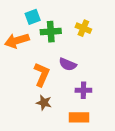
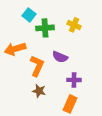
cyan square: (33, 17) -> (29, 15), turned -32
orange arrow: (17, 41) -> (15, 49), moved
orange rectangle: (79, 117) -> (70, 104), turned -66

